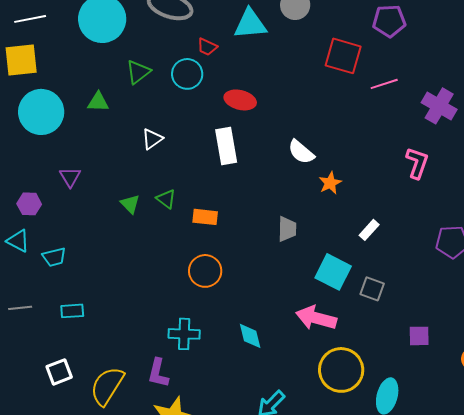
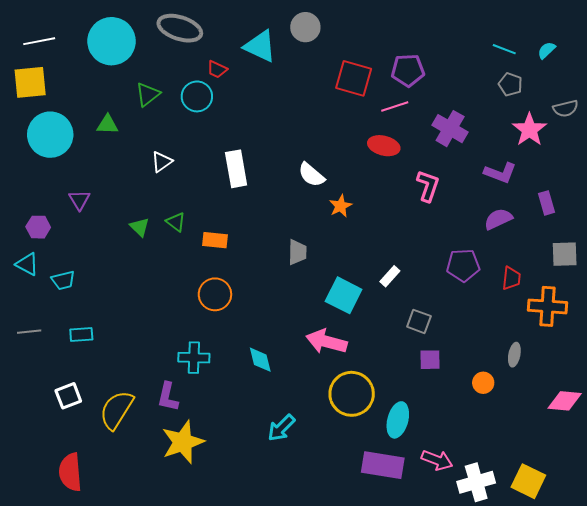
purple pentagon: (389, 21) -> (408, 70), moved
cyan triangle: (250, 24) -> (260, 46), turned 30
red ellipse: (240, 100) -> (384, 146), moved
white rectangle: (369, 230) -> (390, 276), moved
gray square: (372, 289) -> (419, 321), moved

